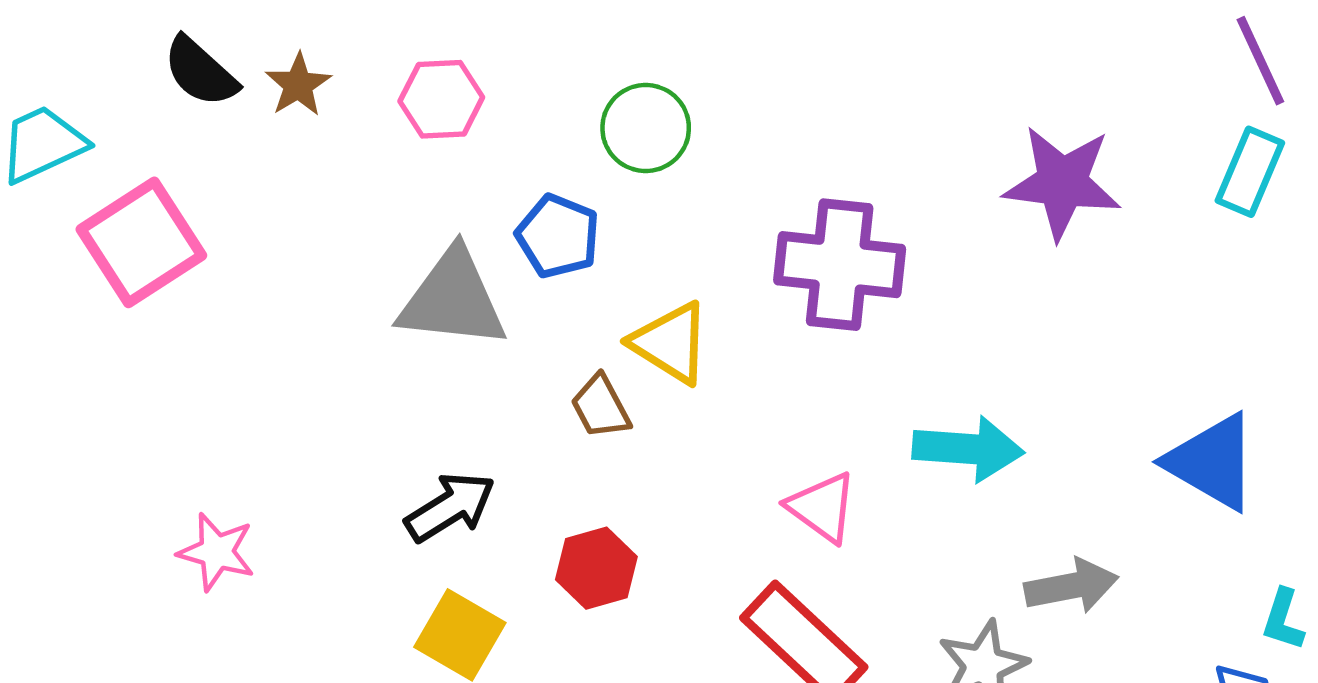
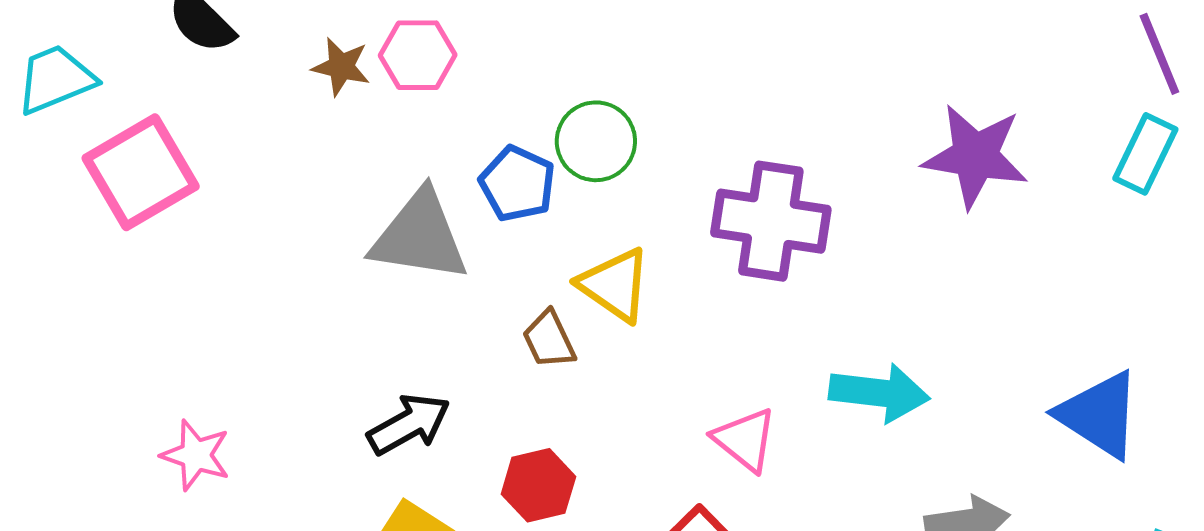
brown star: (298, 85) -> (341, 67), moved, turned -30
green circle: (646, 128) -> (596, 141), moved

